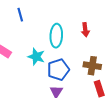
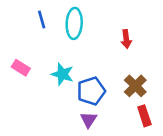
cyan ellipse: (56, 36) -> (74, 23), moved
brown cross: (92, 66) -> (135, 86), turned 36

